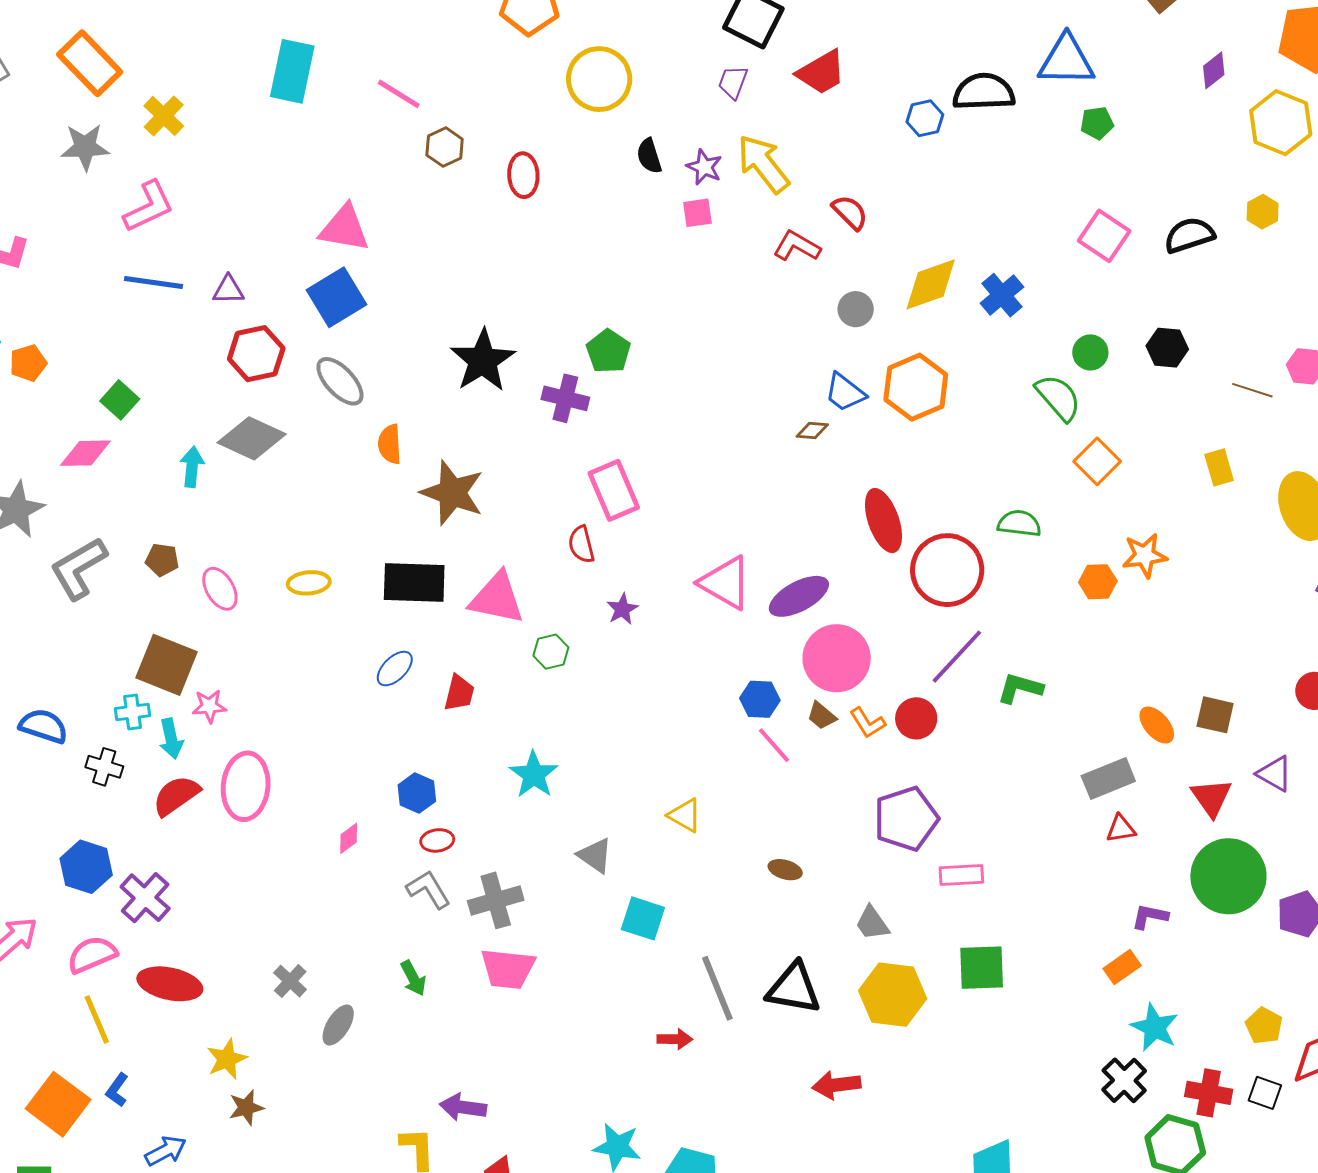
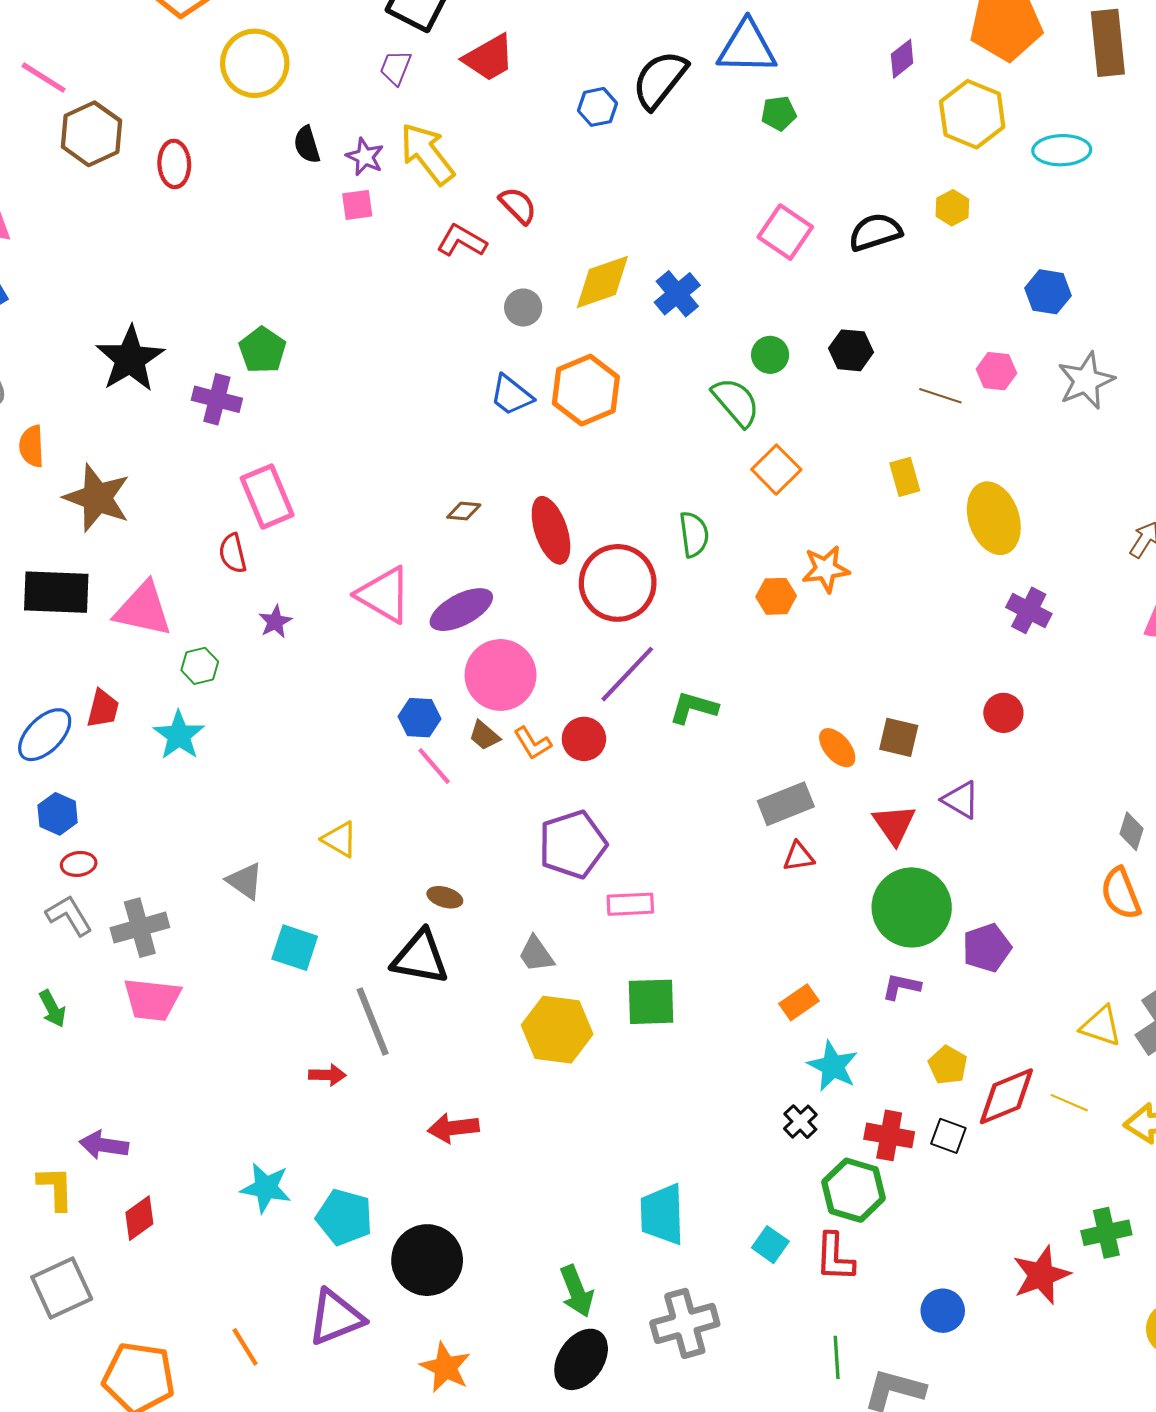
black semicircle: (984, 92) -> (660, 80), turned -50
brown hexagon: (445, 147) -> (91, 134), size x1.5
brown diamond: (812, 431) -> (464, 511), moved
green semicircle: (1019, 523) -> (694, 534), turned 75
blue ellipse: (395, 669) -> (45, 735), moved, size x1.4
cyan star: (534, 775) -> (179, 735), moved
purple L-shape: (1150, 916) -> (901, 987), moved
black triangle: (794, 988) -> (420, 957), moved
black cross: (1124, 1080) -> (800, 1122), size x0.7
red arrow: (836, 1085) -> (453, 1128), moved

